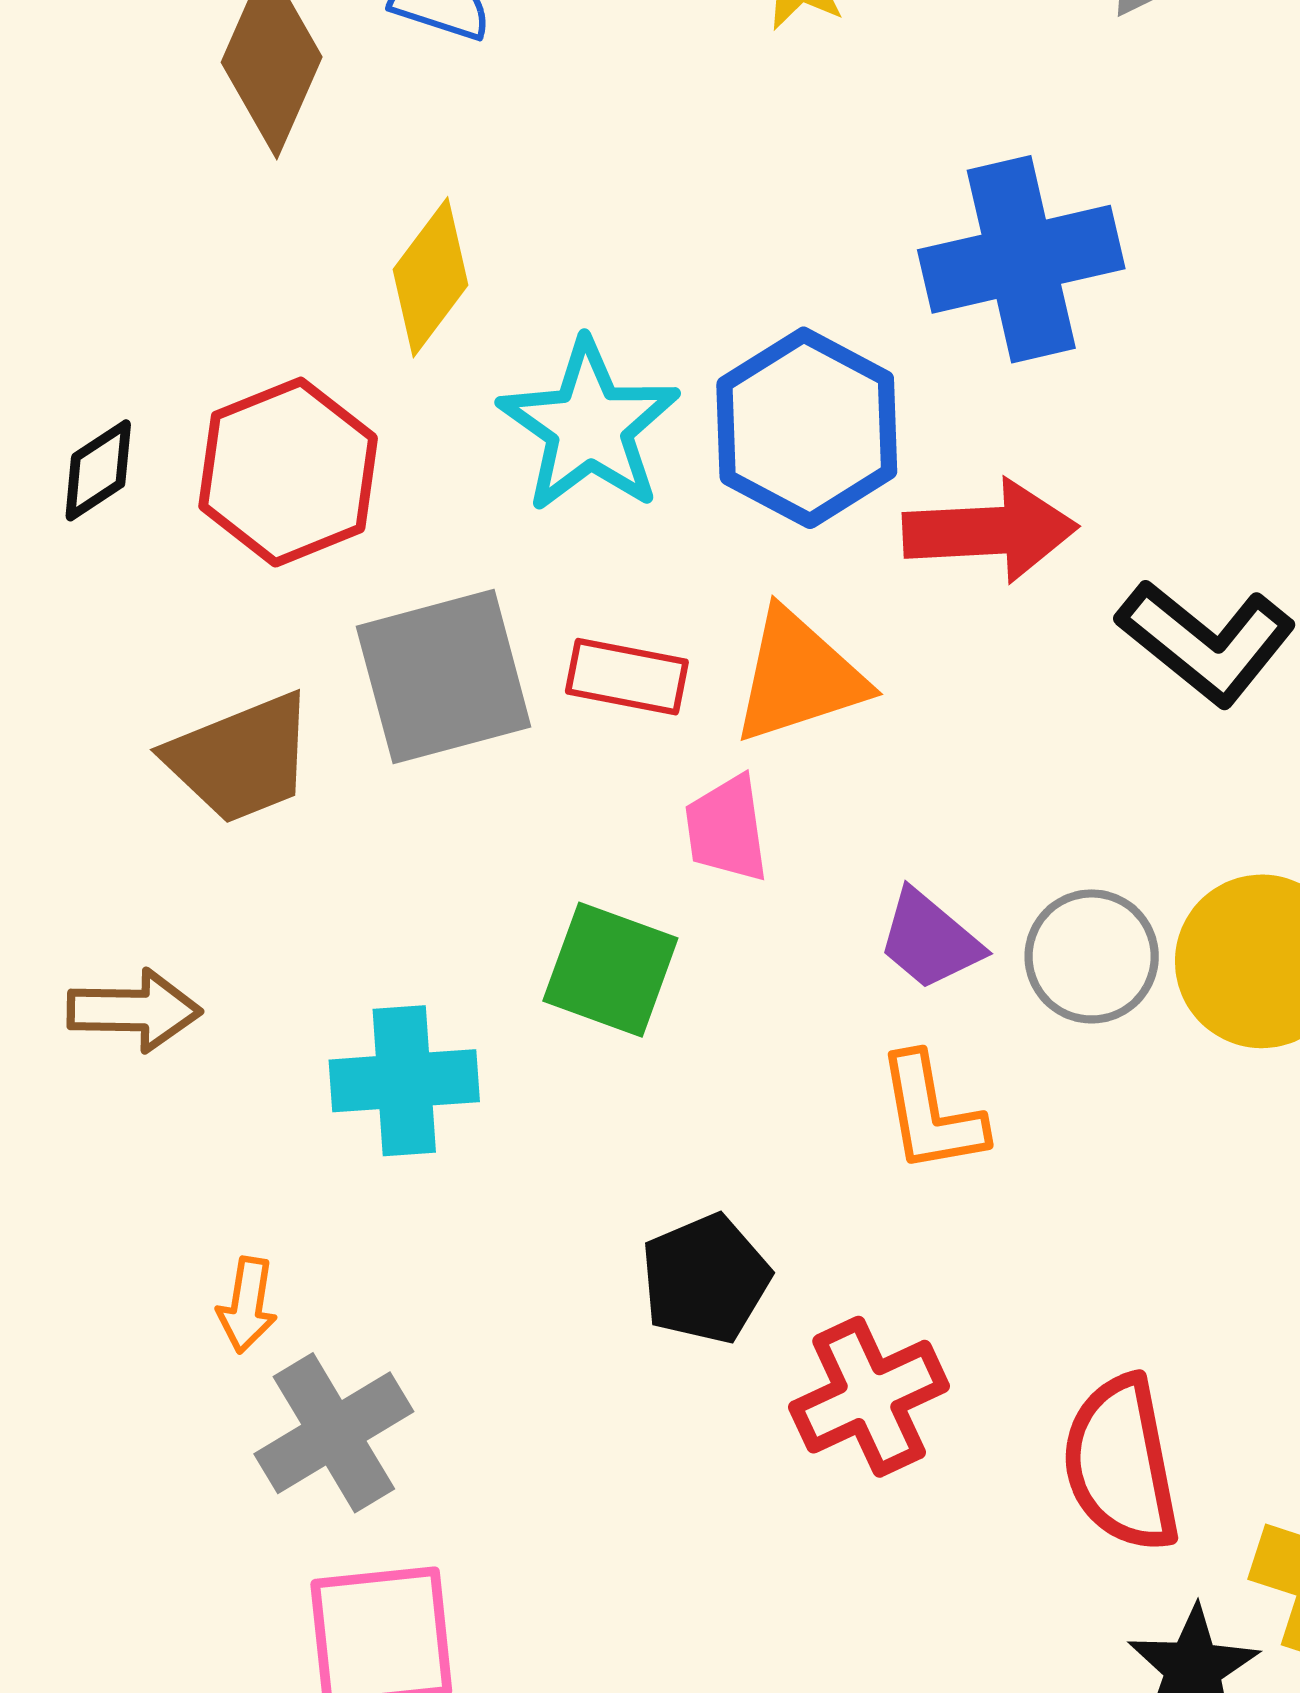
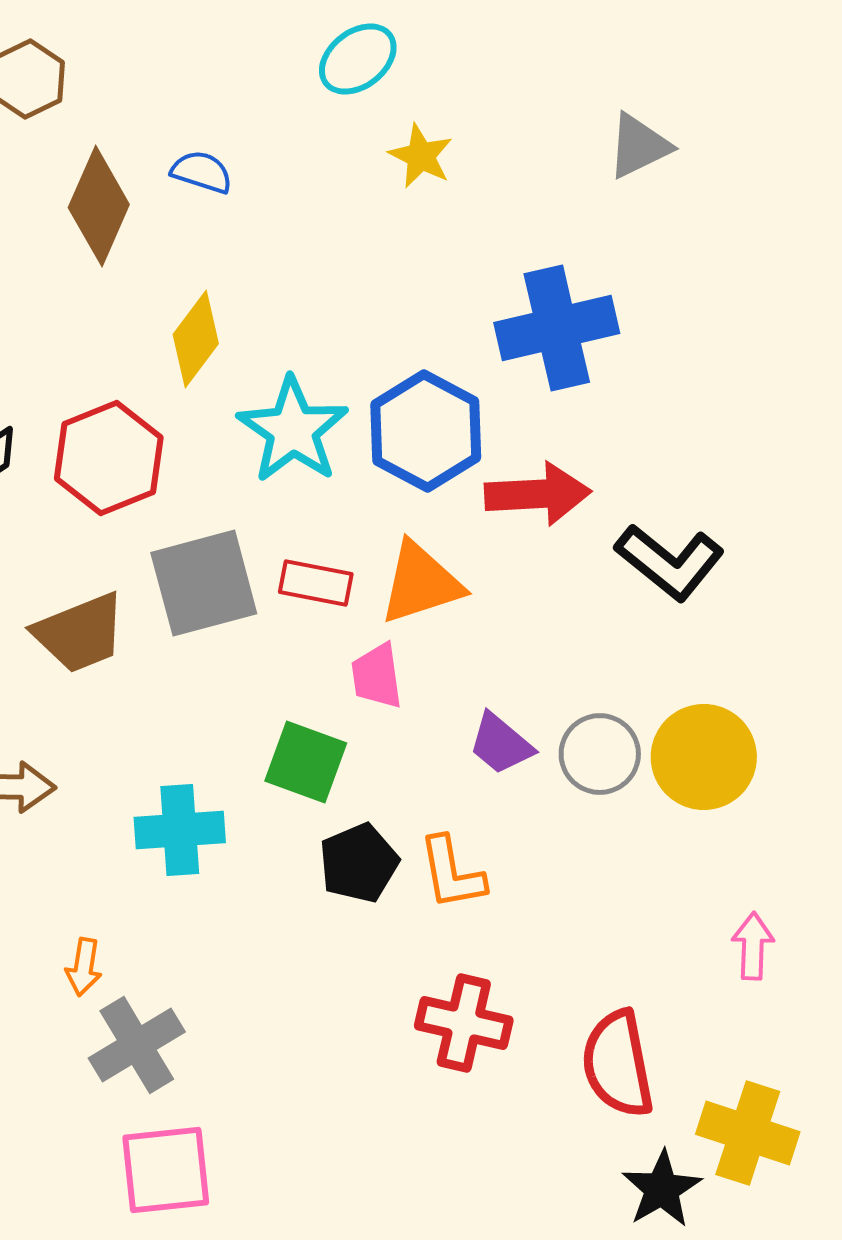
orange L-shape: (931, 1114) -> (452, 873), moved
black pentagon: (705, 1279) -> (359, 863), moved
red cross: (869, 1397) -> (464, 1023), turned 38

